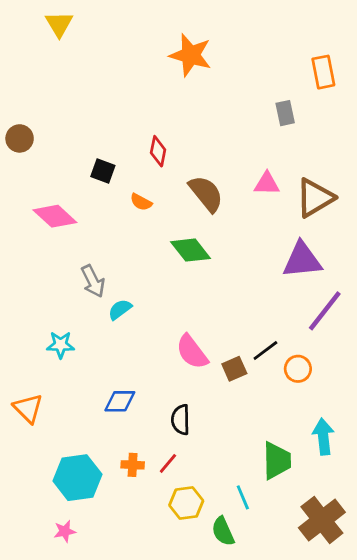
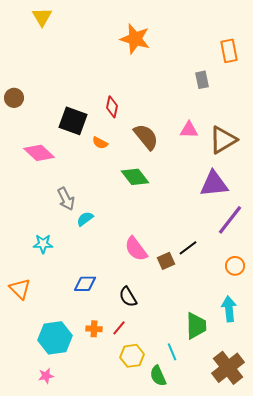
black square: (103, 171) -> (73, 121), size x1.6
orange circle: (298, 369) -> (235, 266), moved
black semicircle: (181, 420) -> (128, 297), turned -30

